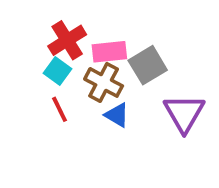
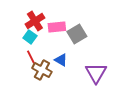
brown cross: (104, 82) -> (42, 70), moved
purple triangle: (184, 113) -> (96, 73), moved

